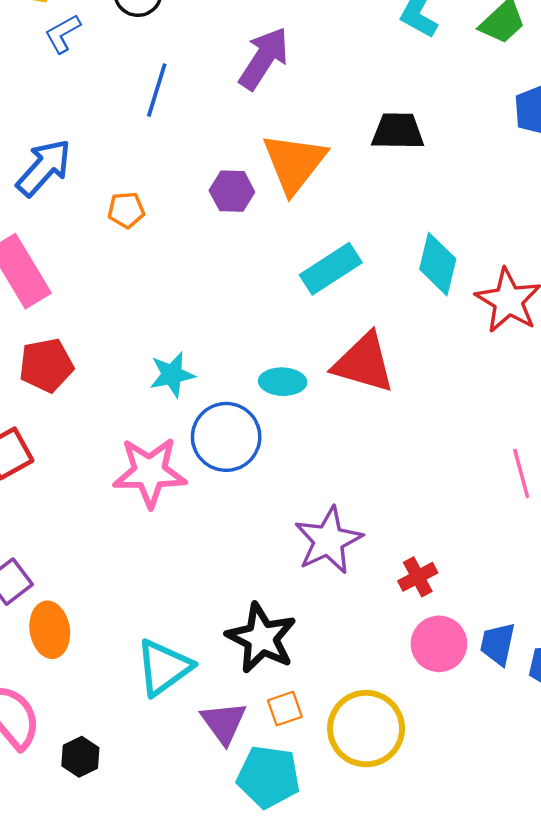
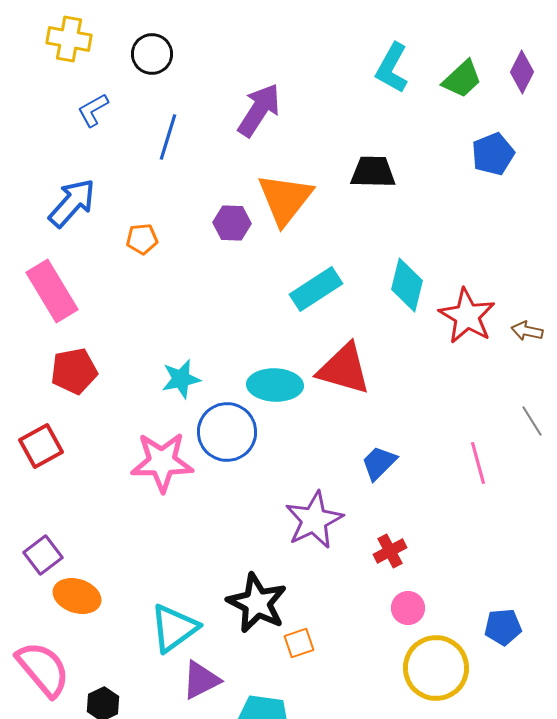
blue L-shape: (63, 34) -> (93, 110), moved
cyan ellipse: (283, 382) -> (275, 385), size x1.4
orange ellipse: (50, 630) -> (77, 596), turned -63
pink circle: (439, 644) -> (408, 608), size x0.7
blue trapezoid: (498, 644) -> (379, 463), moved, turned 33
orange square: (285, 709) -> (299, 643), moved
purple triangle: (224, 723) -> (201, 680), moved, turned 39
yellow circle: (366, 729) -> (436, 668), moved

